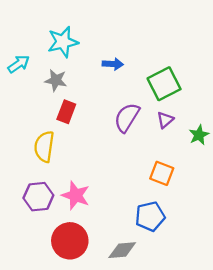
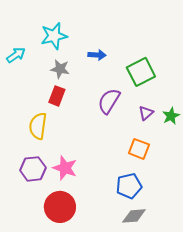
gray star: (56, 80) -> (60, 69), moved
purple triangle: (165, 120) -> (146, 113), moved
gray diamond: (122, 250) -> (134, 216), moved

